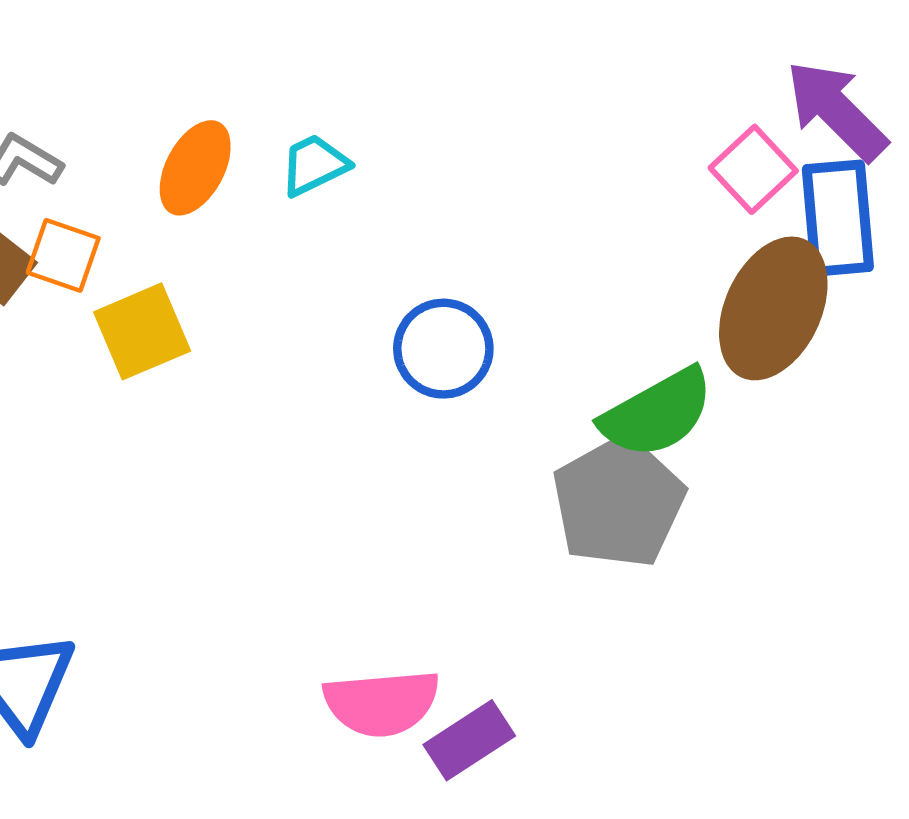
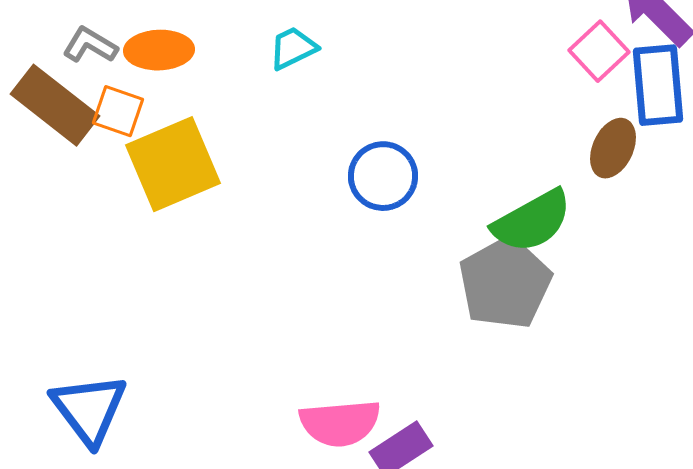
orange ellipse: (195, 168) -> (159, 50), moved, turned 60
brown ellipse: (773, 308) -> (613, 148), size x0.6
yellow square: (142, 331) -> (173, 164), size x1.4

